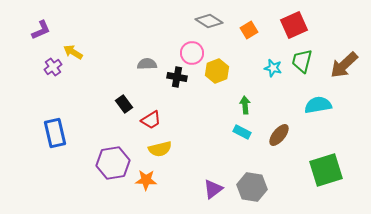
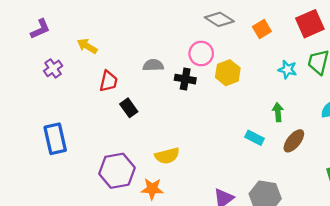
yellow arrow: (73, 52) -> (87, 46), moved
green arrow: (245, 105) -> (278, 112), moved
red trapezoid: (151, 120) -> (108, 81), moved, turned -45

